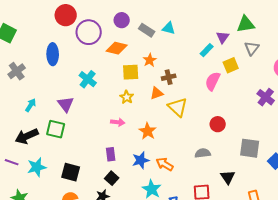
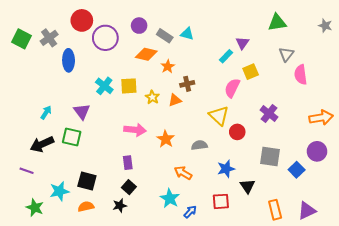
green triangle: (246, 24) -> (277, 22), moved
orange diamond: (117, 48) -> (146, 54), moved
gray triangle: (252, 48) -> (286, 54), moved
gray cross: (17, 71) -> (49, 38), moved
yellow square: (131, 72) -> (129, 86), moved
yellow star: (127, 97) -> (152, 97), moved
purple cross: (266, 97) -> (269, 114), moved
yellow triangle: (178, 107) -> (219, 116), moved
pink arrow: (118, 122) -> (135, 130), size x1.5
gray semicircle: (203, 153) -> (199, 145), moved
blue star: (141, 160) -> (226, 169), moved
cyan star: (37, 167) -> (59, 191), moved

